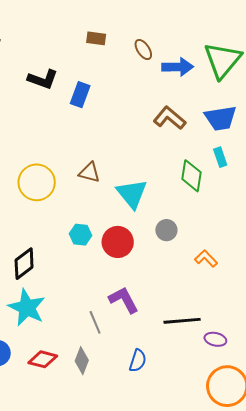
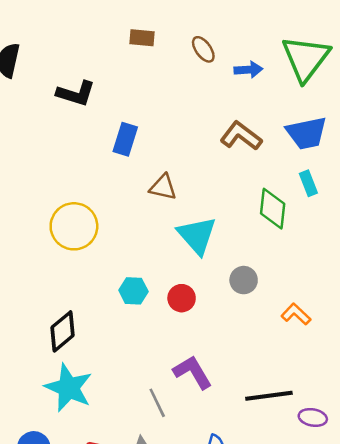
blue arrow: (178, 67) -> (248, 70), size x0.7
blue rectangle: (80, 95) -> (125, 139), moved
brown triangle: (89, 172) -> (163, 187), moved
red circle: (118, 242) -> (182, 298), size x0.7

